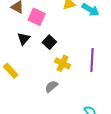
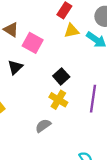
black square: (49, 42) -> (61, 76), moved

